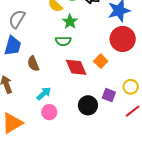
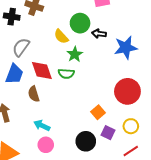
red circle: (123, 39) -> (127, 91), moved
orange square: (101, 61) -> (98, 112), moved
red diamond: (76, 67) -> (42, 71), moved
cyan arrow: (44, 94) -> (42, 125), turned -119

